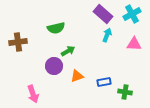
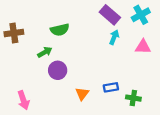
brown cross: (18, 42) -> (14, 33), moved
green arrow: (68, 51) -> (45, 52), moved
orange triangle: (77, 76) -> (82, 94), moved, turned -32
pink arrow: (33, 94) -> (23, 100), moved

